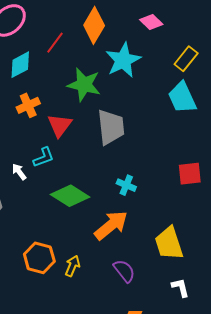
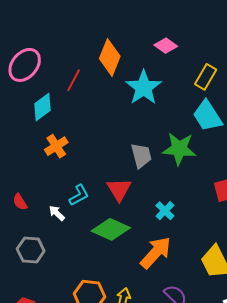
green star: (84, 85) -> (179, 149), moved
red triangle: (60, 125) -> (119, 189), moved
gray trapezoid: (111, 127) -> (141, 156), size x0.7
cyan cross: (126, 185) -> (165, 211), turned 30

